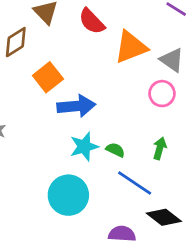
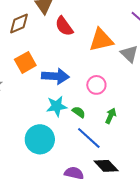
red semicircle: (92, 21) -> (64, 26), moved
orange square: (48, 77) -> (25, 62), moved
pink circle: (162, 94) -> (96, 85), moved

